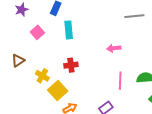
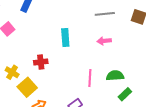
cyan rectangle: (69, 30) -> (65, 37), moved
pink arrow: (114, 48) -> (104, 41), moved

